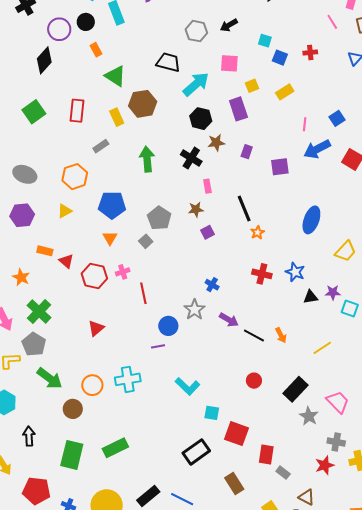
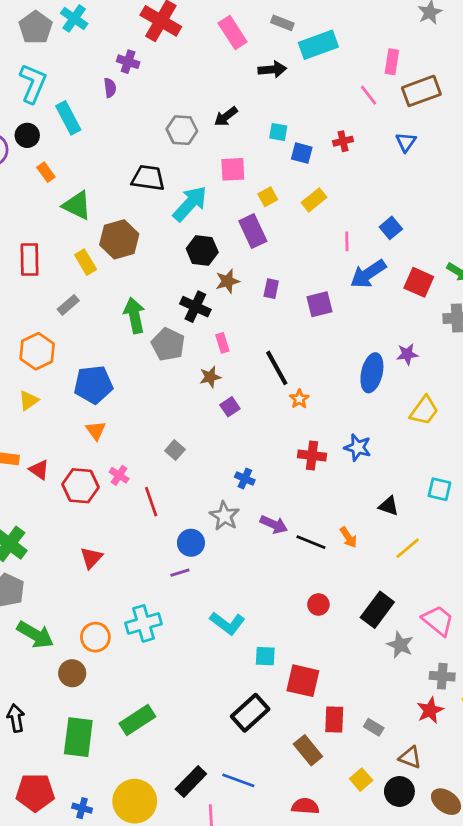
gray pentagon: (159, 218) -> (168, 344), moved
gray square: (146, 241) -> (175, 450), moved
pink cross: (123, 272) -> (119, 475), turned -32
purple star: (333, 292) -> (407, 354), moved
black triangle: (310, 297) -> (389, 506), moved, turned 35
red rectangle: (266, 454) -> (334, 720), moved

